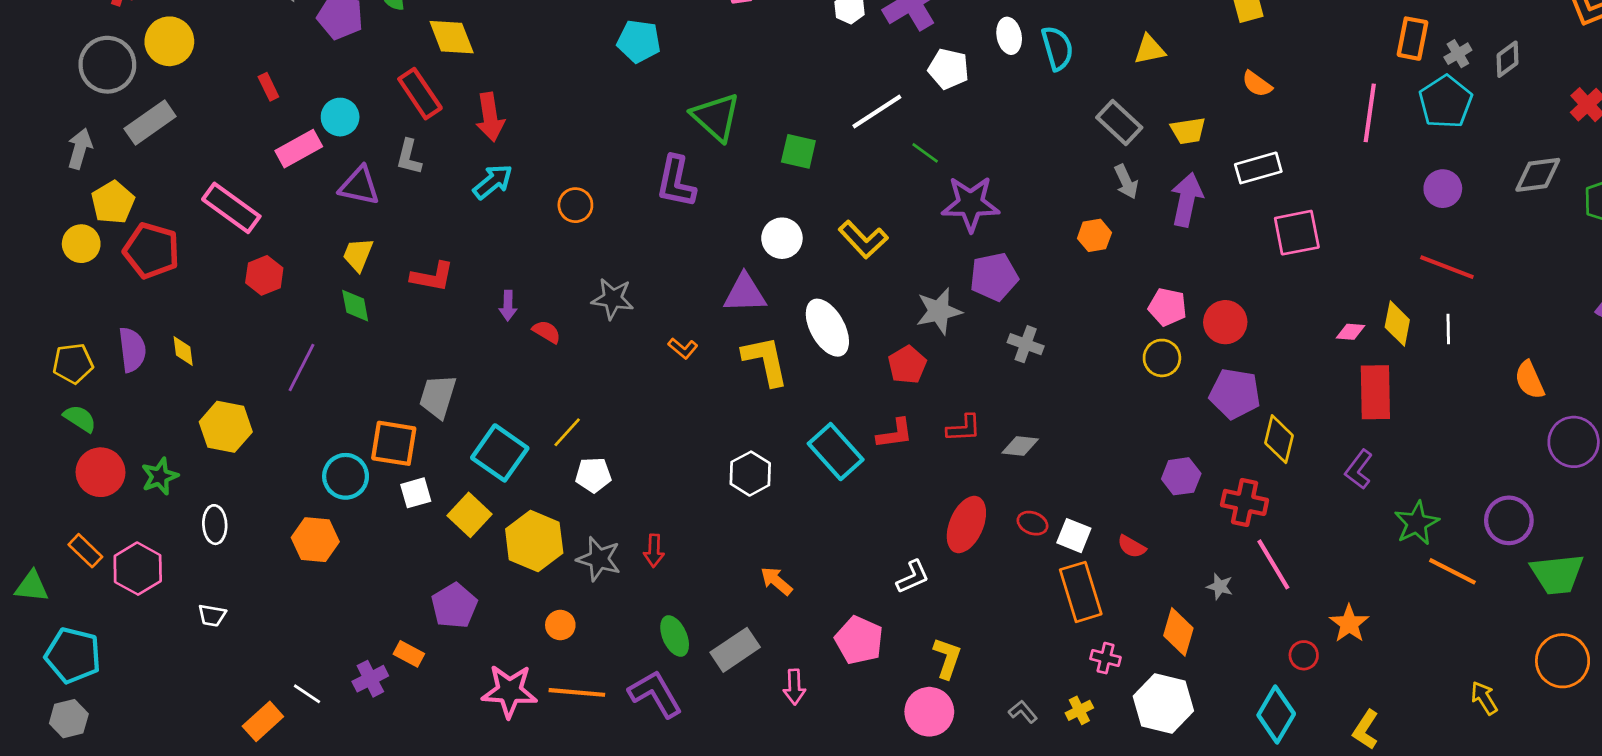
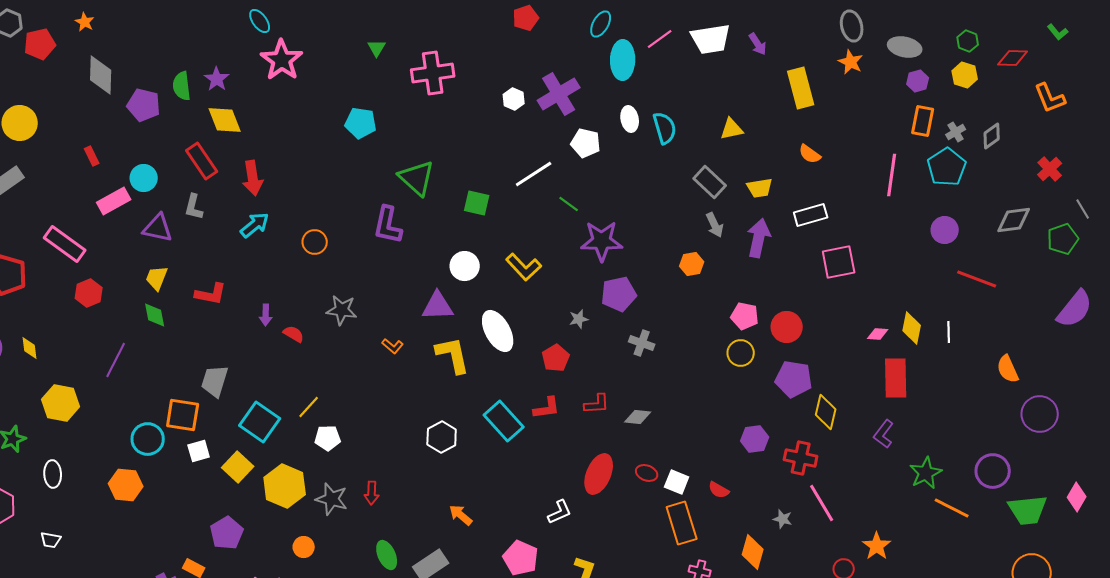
red line: (1447, 267) -> (977, 279), moved
gray star: (939, 311) -> (579, 319), size x0.6

